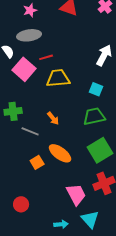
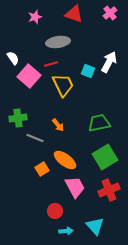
gray ellipse: (29, 35) -> (58, 42), moved
yellow trapezoid: (58, 78) -> (63, 85), turned 70
cyan square: (96, 89) -> (88, 71), moved
pink trapezoid: (76, 194) -> (75, 187), moved
red circle: (21, 204) -> (55, 211), moved

